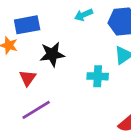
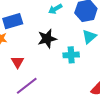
black star: (52, 54) -> (47, 39), moved

